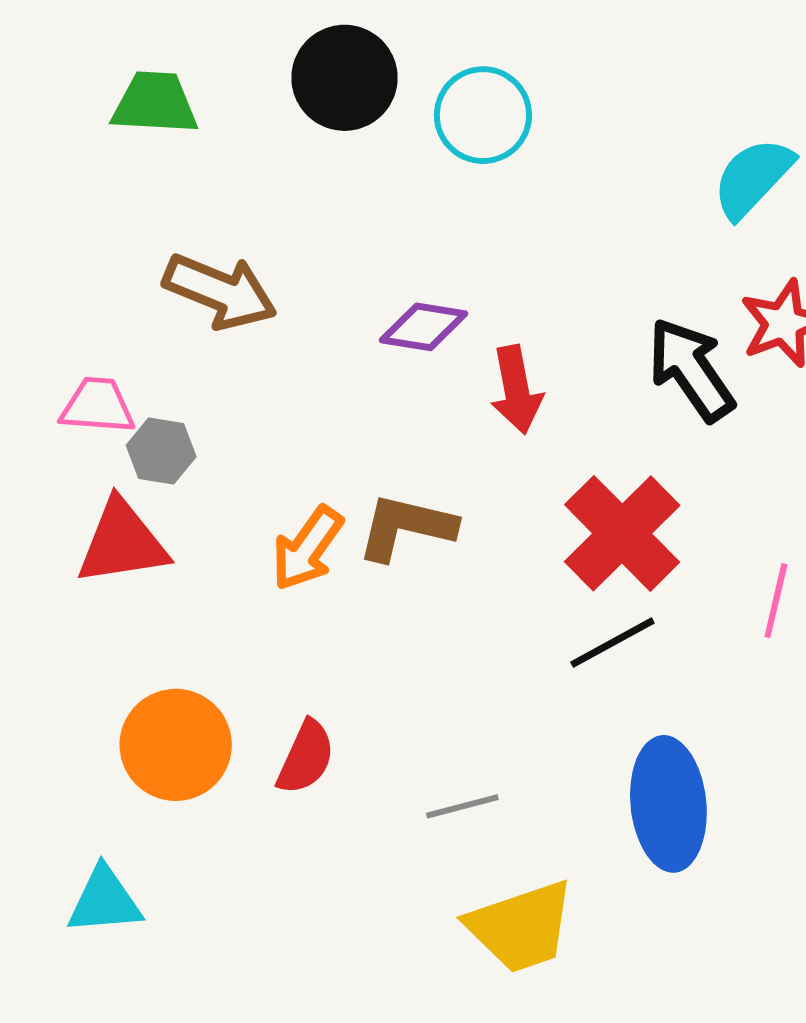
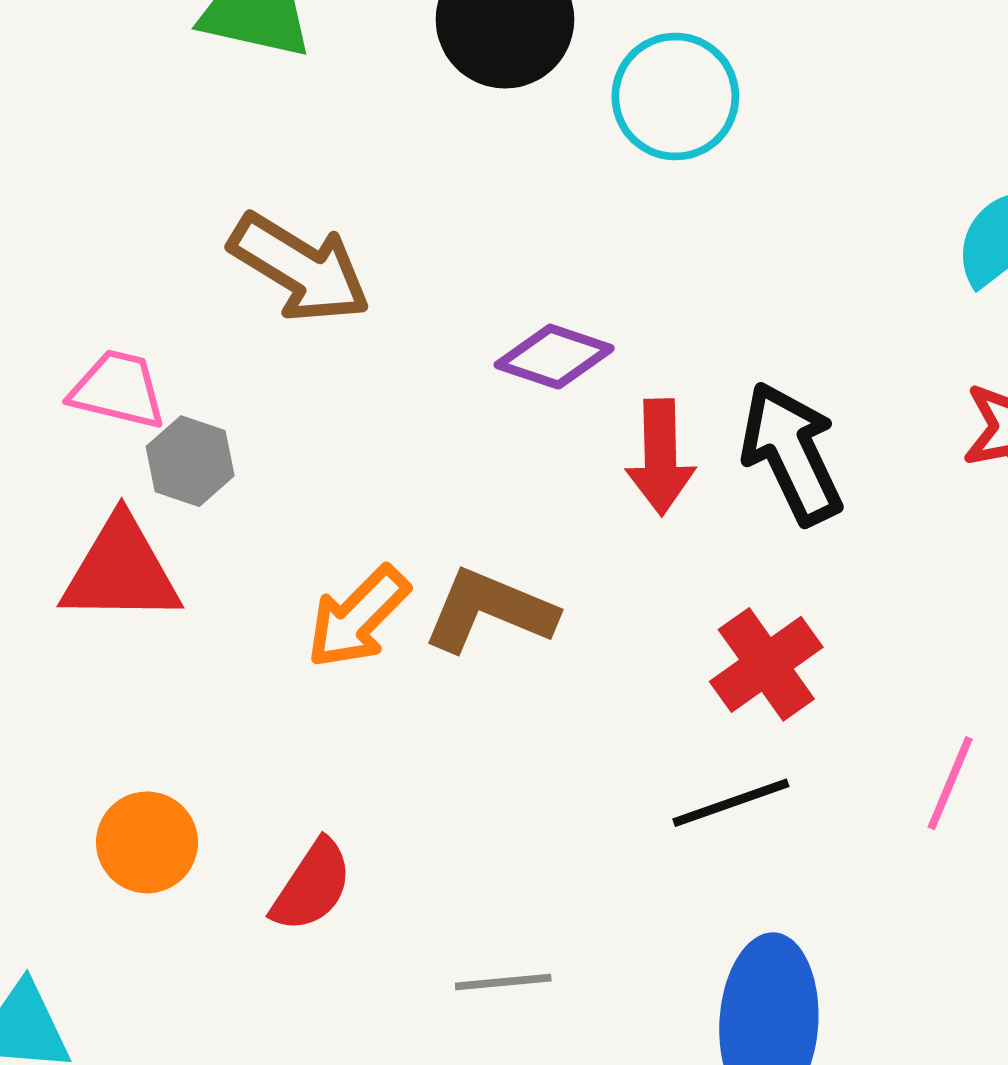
black arrow: (691, 370) -> (792, 453), moved
red cross: (622, 533) -> (766, 664), size x0.7
orange circle: (176, 745) -> (147, 842), size x0.7

